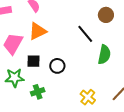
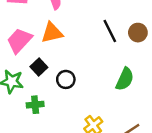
black line: (85, 34) -> (110, 31), moved
black square: (33, 61) -> (39, 67), turned 32

